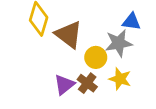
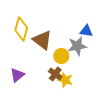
yellow star: (120, 79) -> (65, 80), moved
purple triangle: (64, 85) -> (17, 75), moved

